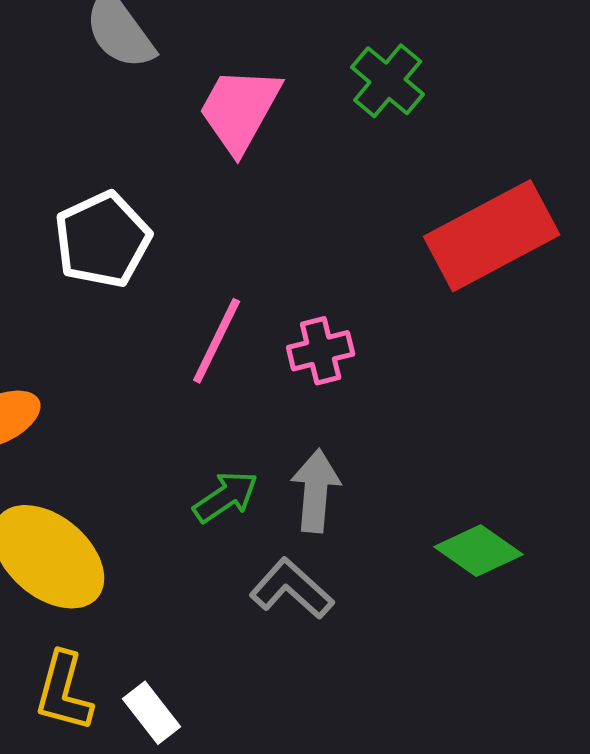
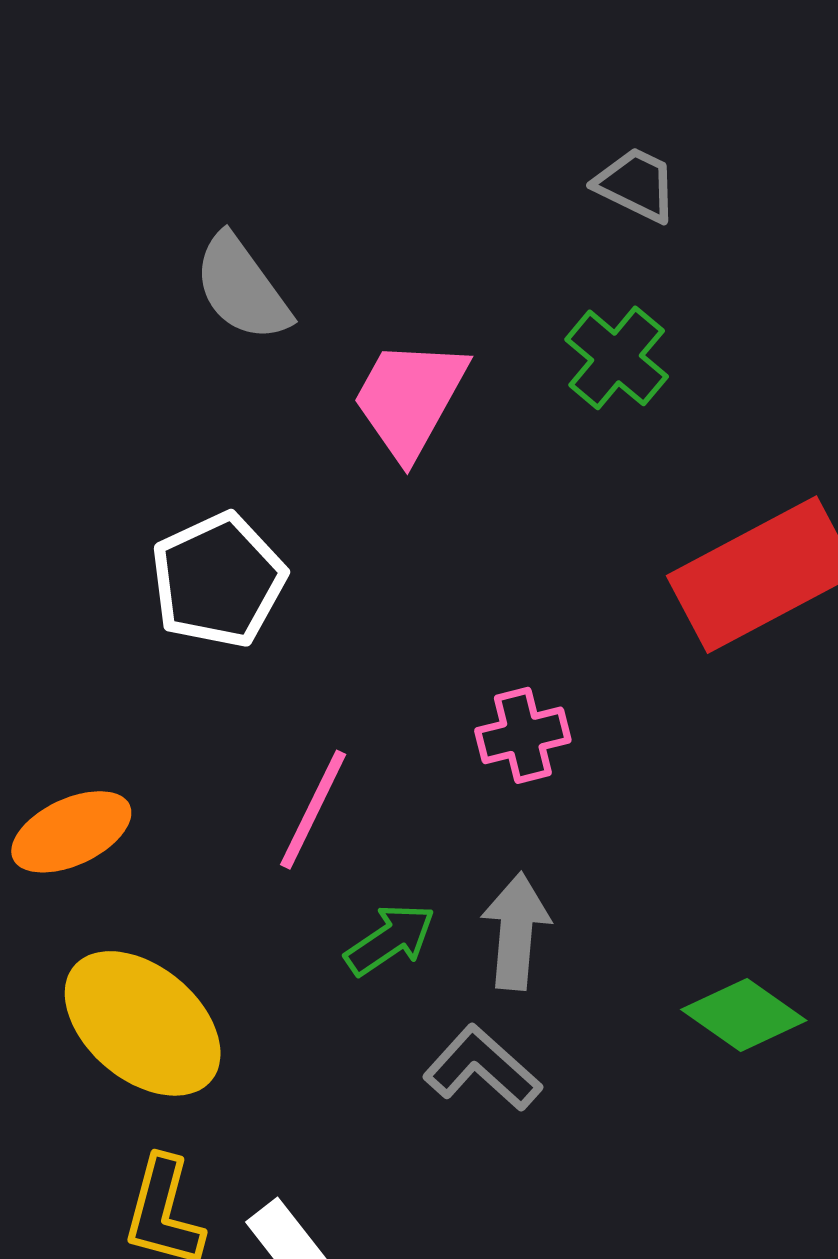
pink line: (217, 341) -> (313, 810), moved

